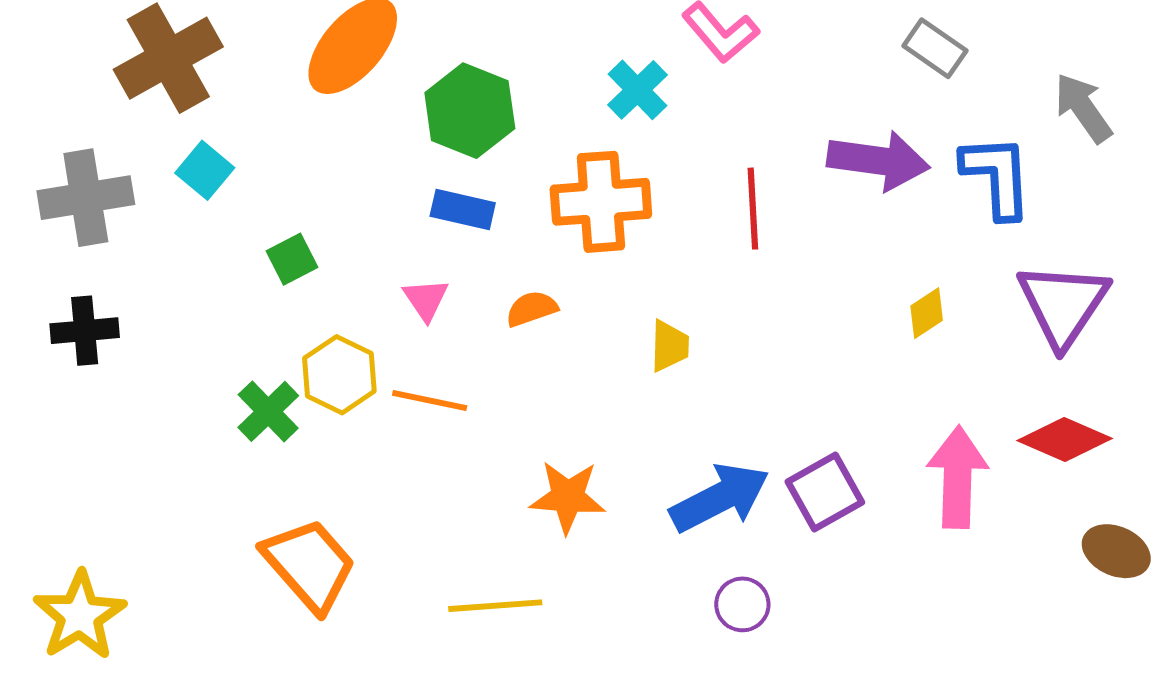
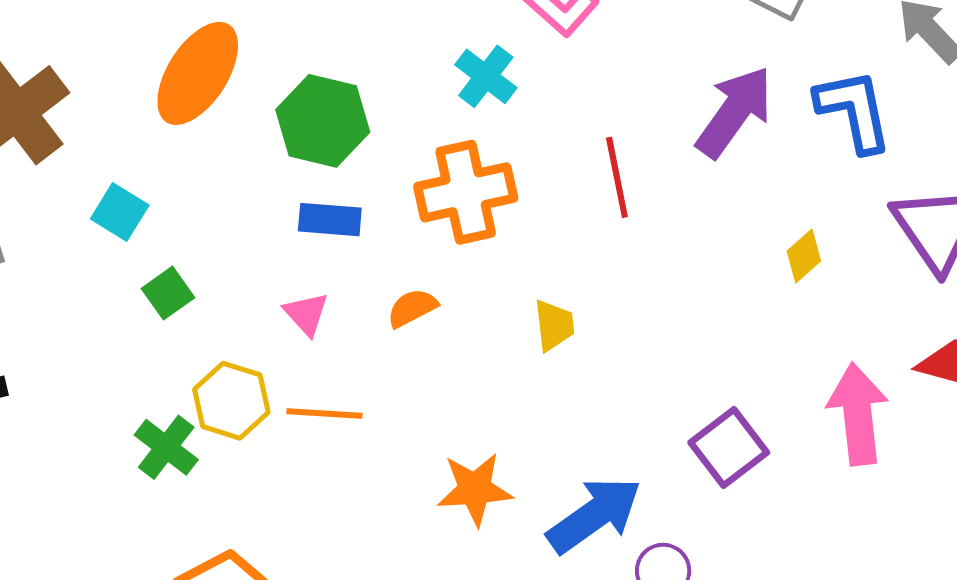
purple arrow: (878, 161) -> (734, 112), turned -54
cyan square: (205, 170) -> (120, 212), moved
blue arrow: (720, 498) -> (594, 515), moved

